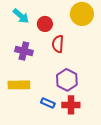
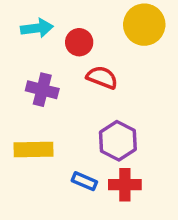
cyan arrow: (21, 16) -> (37, 28), turned -48
red semicircle: (58, 44) -> (102, 77), turned 108

